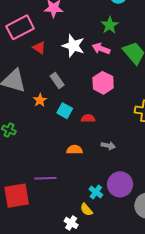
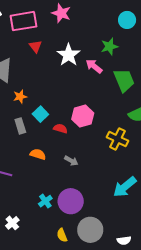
gray rectangle: (57, 80) -> (20, 126), moved
pink hexagon: (103, 83) -> (83, 116), moved
yellow semicircle: (86, 210) -> (62, 235), moved

